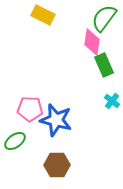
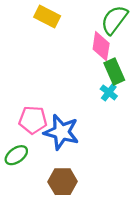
cyan cross: (112, 101) -> (109, 92), moved

